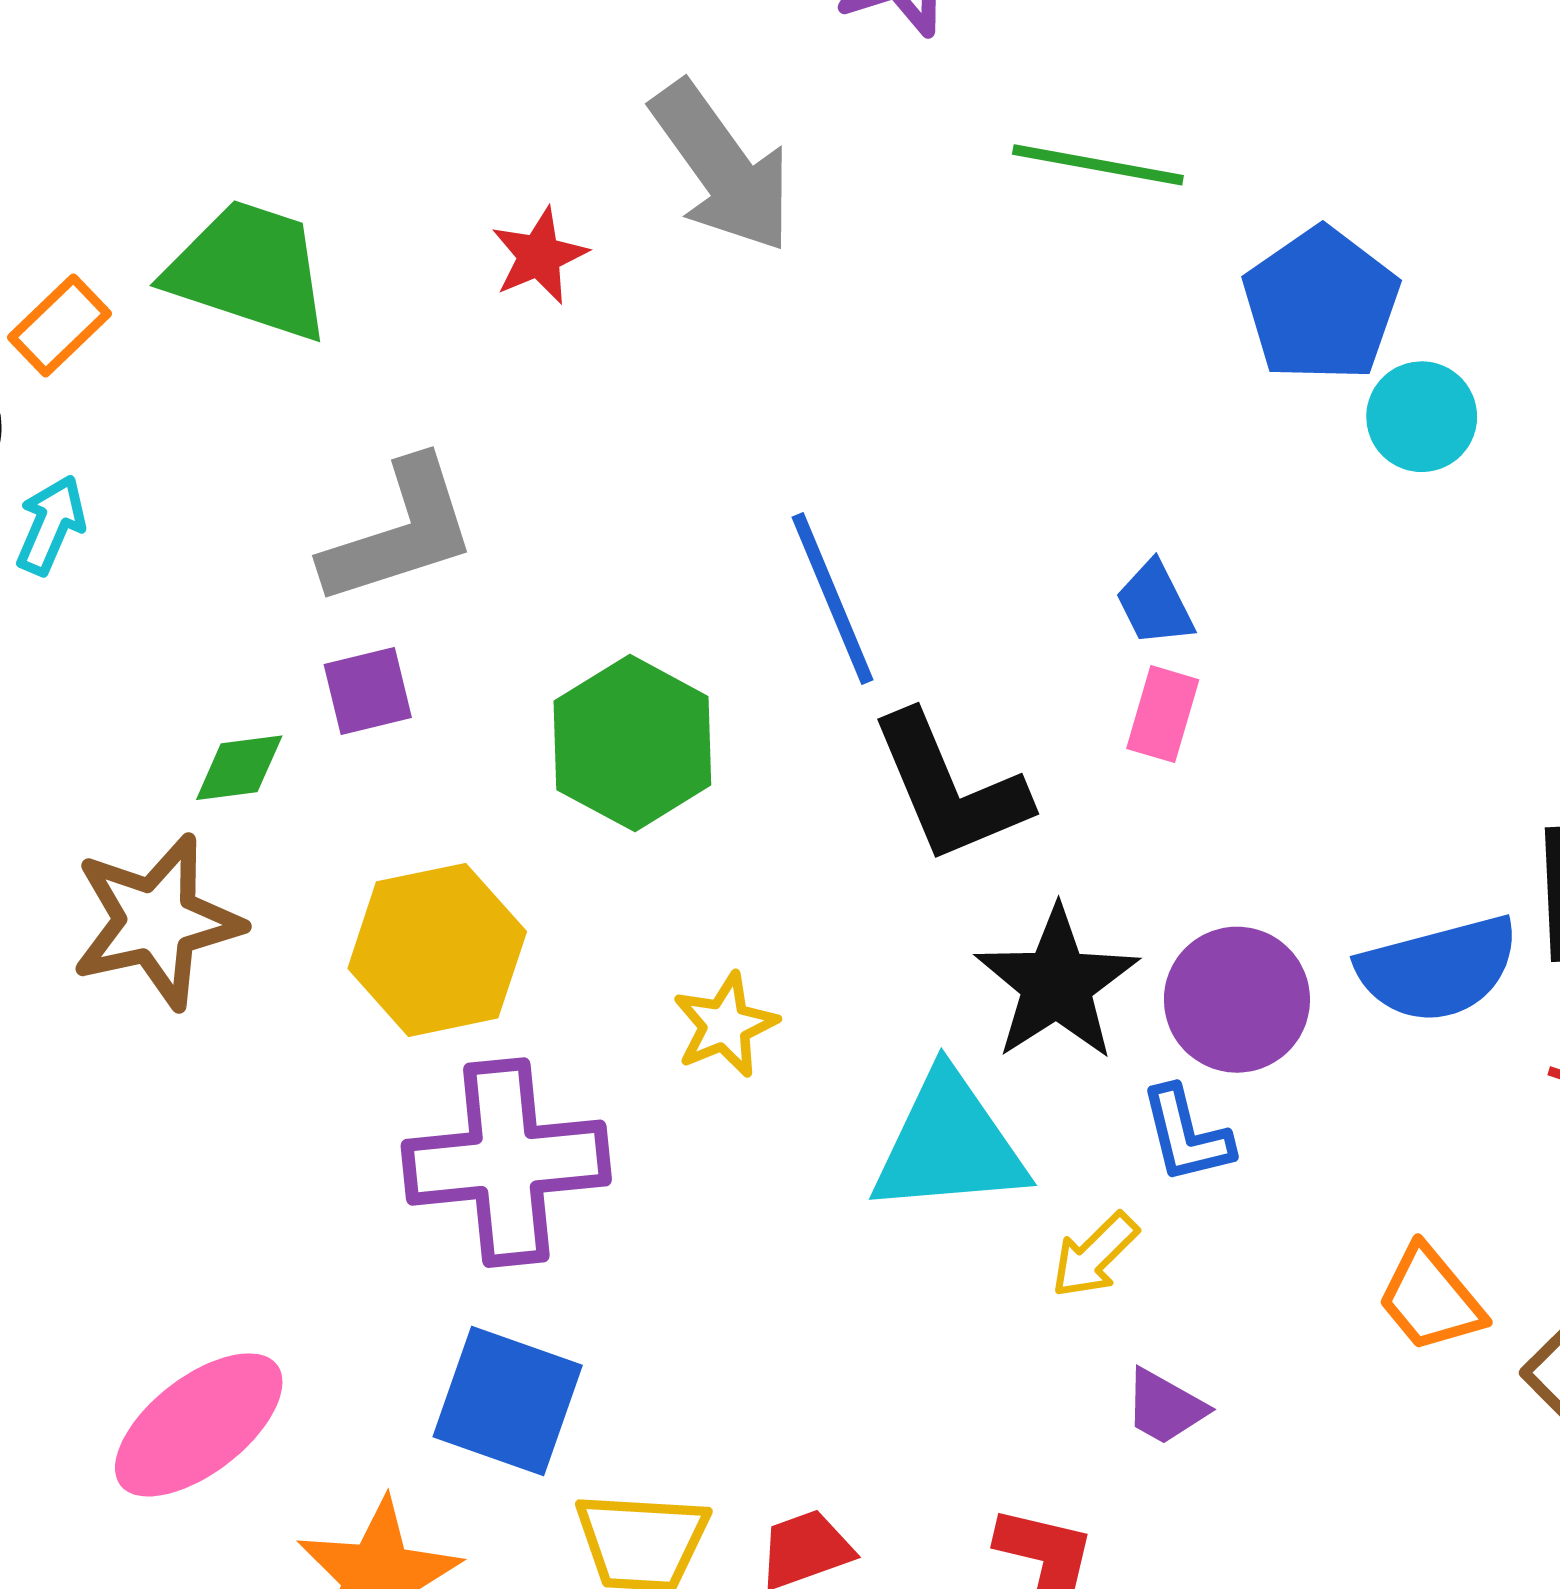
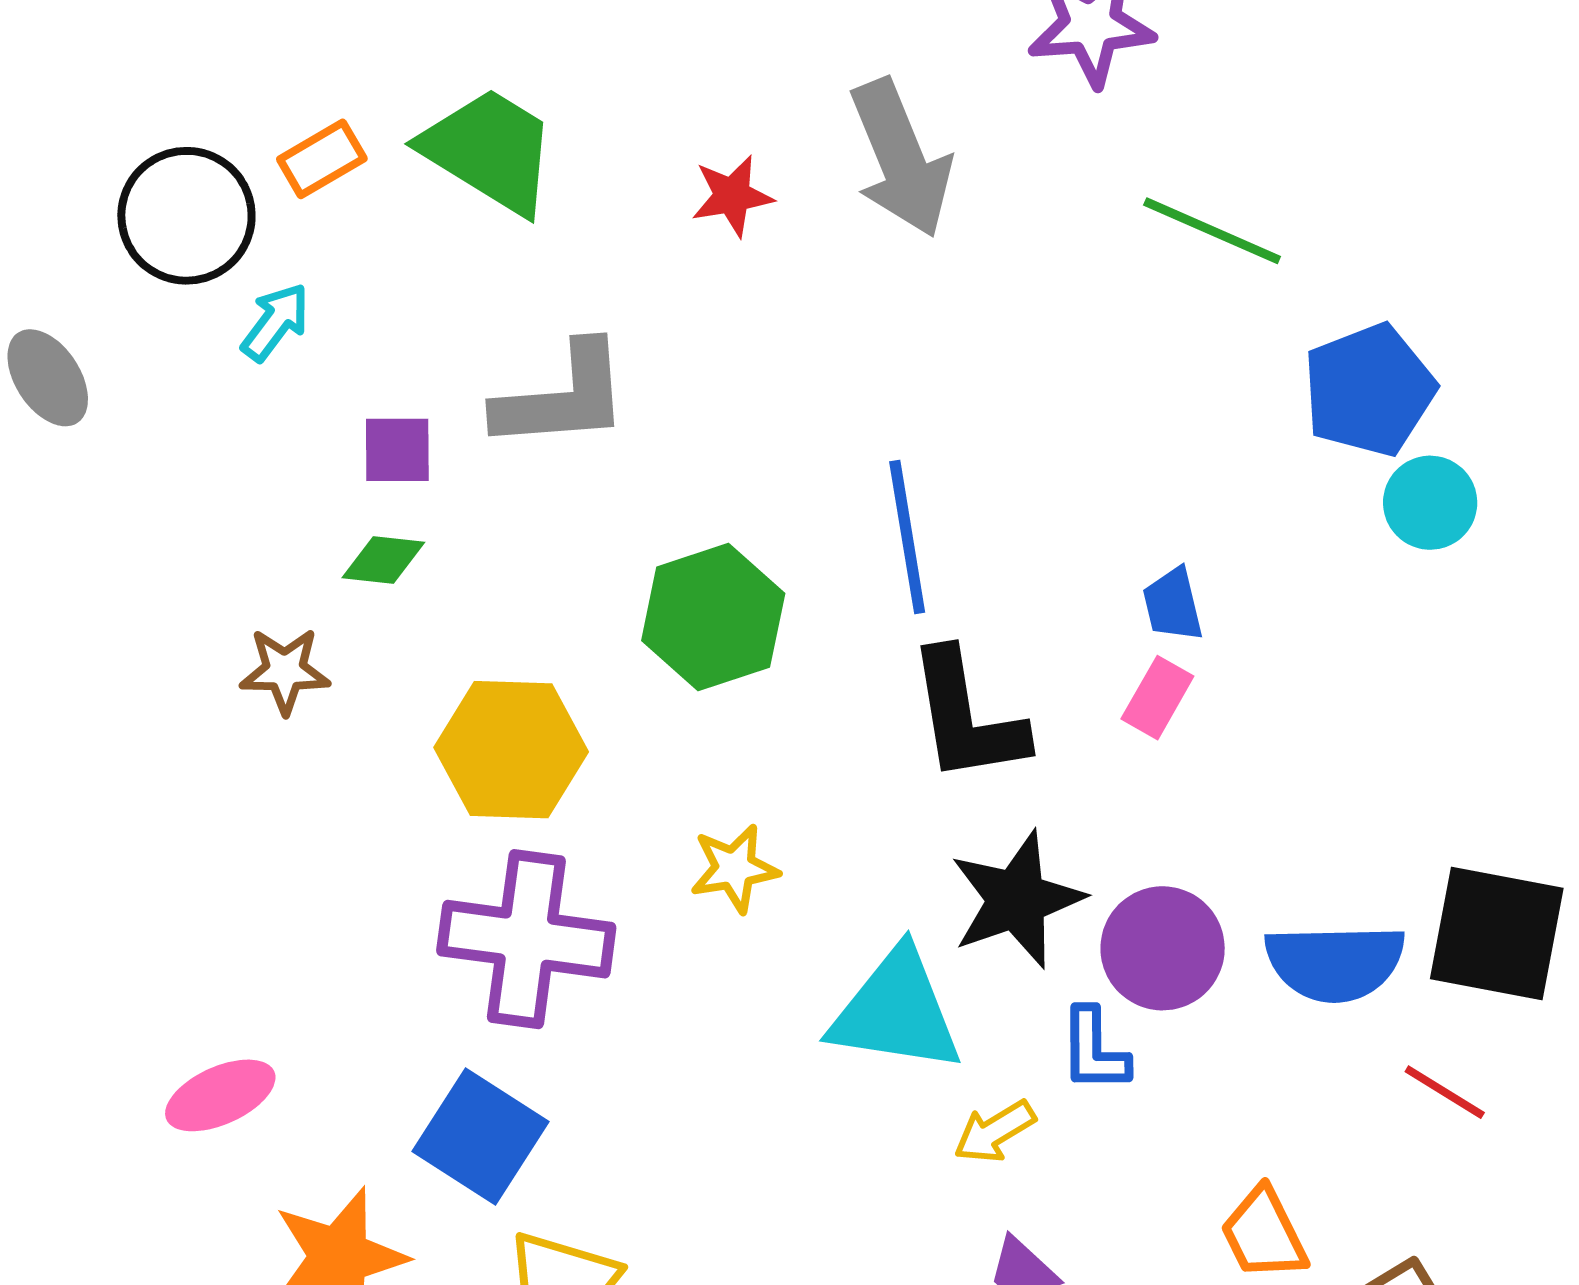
purple square: (368, 691) -> (397, 450), moved
brown star: (157, 921) -> (285, 671), size x0.6
pink ellipse: (199, 1425) -> (220, 1095), size x0.7

